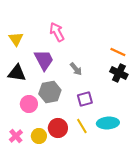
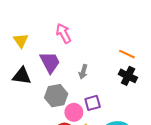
gray arrow: (76, 69) -> (83, 72), turned 56
pink circle: (29, 104) -> (74, 112), moved

